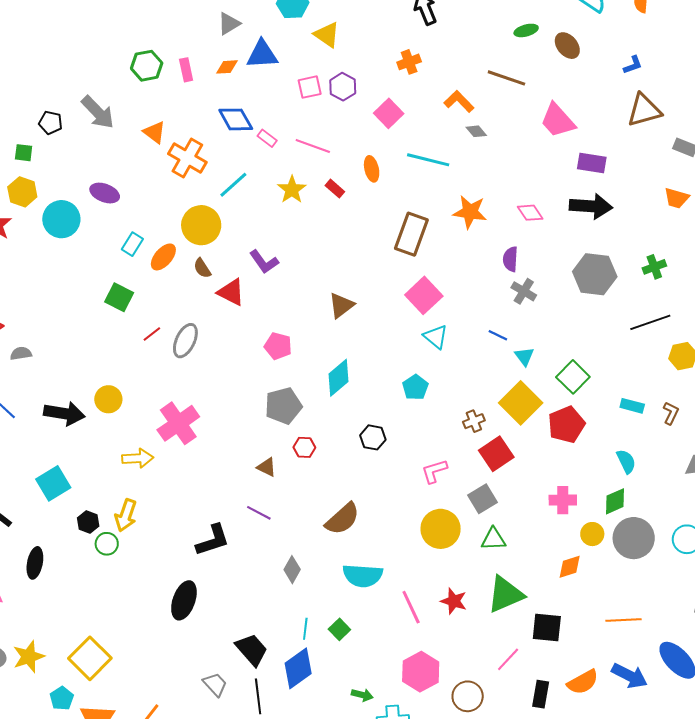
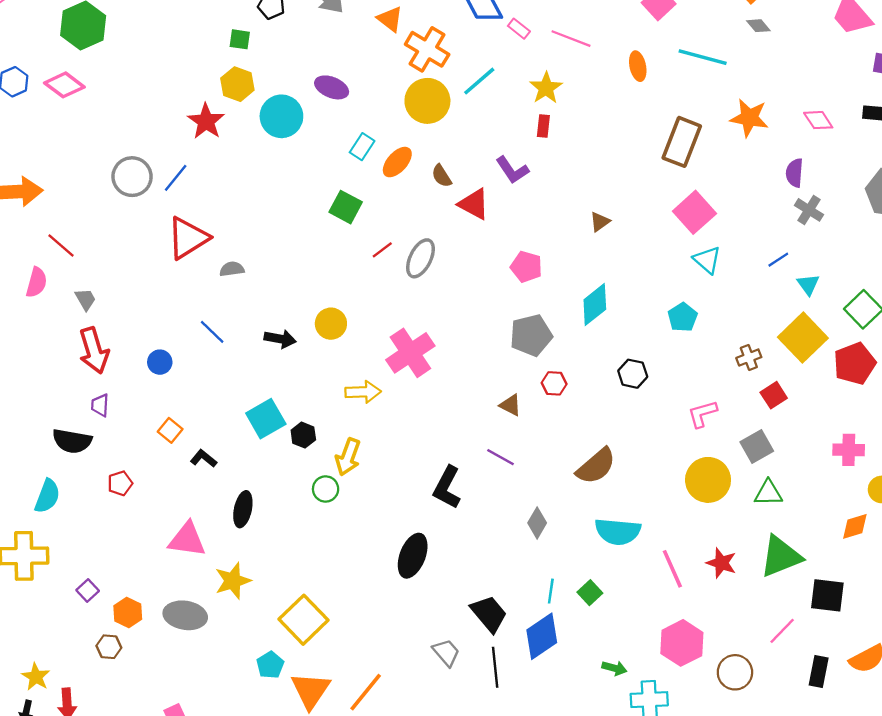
red rectangle: (335, 189) -> (543, 126), moved, turned 54
yellow circle: (201, 225) -> (427, 101), moved
brown triangle: (341, 305) -> (600, 222), size x0.7
blue line: (498, 335) -> (778, 260), turned -60
black arrow: (64, 413) -> (280, 339), size x0.7
red square: (496, 454) -> (774, 395), size x0.7
black hexagon: (88, 522) -> (303, 435), moved
black L-shape: (213, 540) -> (447, 487), turned 135
yellow star: (29, 657) -> (233, 581), moved

